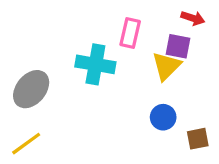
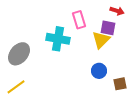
pink rectangle: (130, 33) -> (79, 20), turned -30

